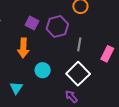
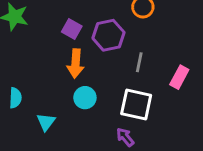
orange arrow: (23, 48) -> (76, 63), moved
white square: (78, 74) -> (136, 104), turned -35

